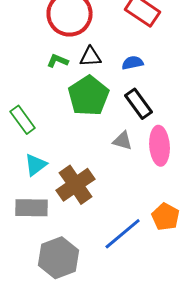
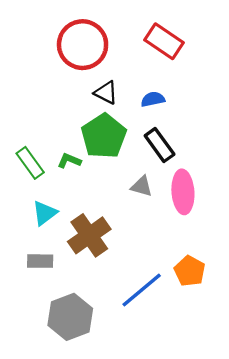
black triangle: (91, 57) -> (106, 93), turned 30
green L-shape: (58, 61) -> (69, 161), moved
gray rectangle: (32, 208) -> (40, 261), size x0.7

